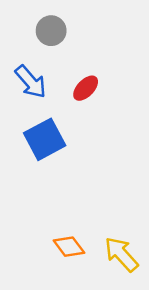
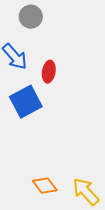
red ellipse: (86, 88) -> (49, 72), moved, turned -35

